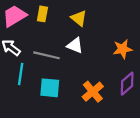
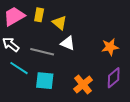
yellow triangle: (79, 18) -> (60, 23), moved
cyan line: (21, 74) -> (19, 68), turned -66

